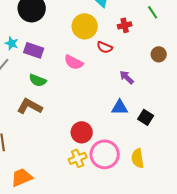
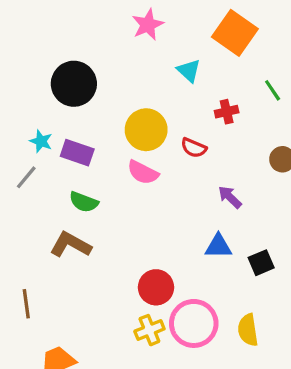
yellow circle: (85, 26) -> (146, 130), moved
black square: (146, 117) -> (261, 263), turned 35

